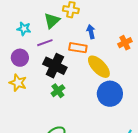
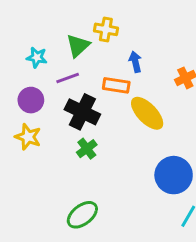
blue circle: (110, 94) -> (174, 175), moved

